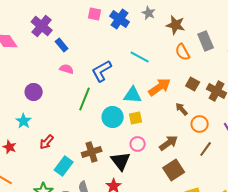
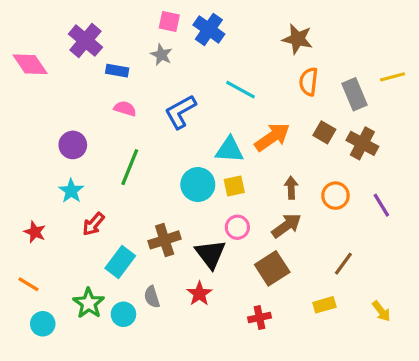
gray star: (149, 13) -> (161, 55), moved
gray rectangle: (206, 41) -> (354, 94), moved
blue rectangle: (62, 45) -> (117, 71), turned -40
orange semicircle: (183, 52) -> (309, 82), turned 36
green line: (85, 99) -> (130, 167), moved
brown arrow: (182, 109) -> (291, 188), moved, turned 40
cyan star: (24, 121) -> (71, 191), moved
brown line: (206, 149) -> (343, 264), moved
brown square: (174, 170) -> (272, 268), moved

